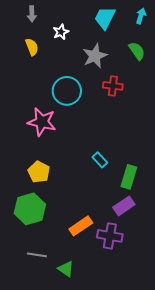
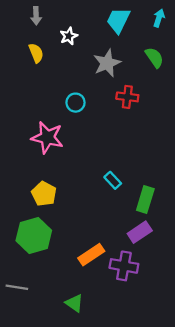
cyan circle: (67, 91) -> (75, 103), size x0.6
gray line: (37, 255) -> (17, 287), moved

